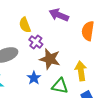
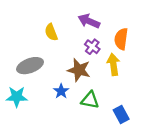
purple cross: (36, 42) -> (92, 47), moved
yellow arrow: (81, 71) -> (113, 64), moved

